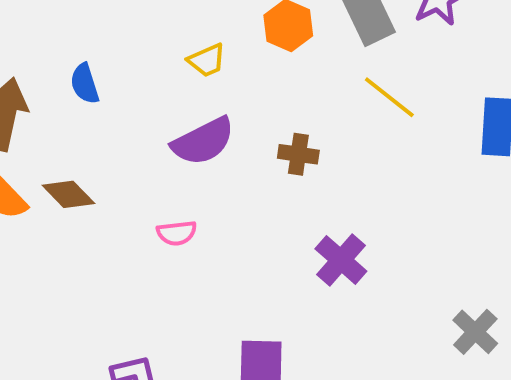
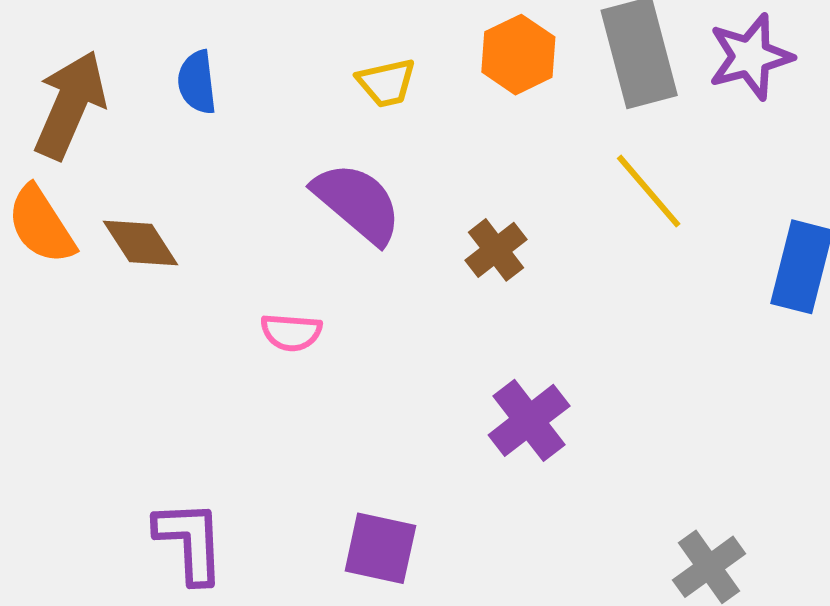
purple semicircle: (203, 141) -> (357, 203), turned -124
brown cross: (298, 154) -> (496, 250), turned 33

